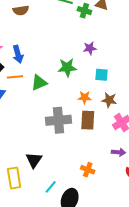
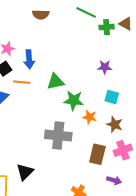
green cross: (84, 11) -> (107, 27), turned -32
green star: (67, 68) -> (74, 100), moved
green triangle: (39, 83) -> (55, 82), moved
brown rectangle: (88, 120) -> (97, 154), moved

